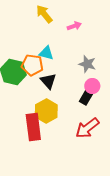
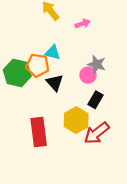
pink circle: (92, 86) -> (88, 75), moved
yellow hexagon: (46, 111) -> (76, 120), moved

